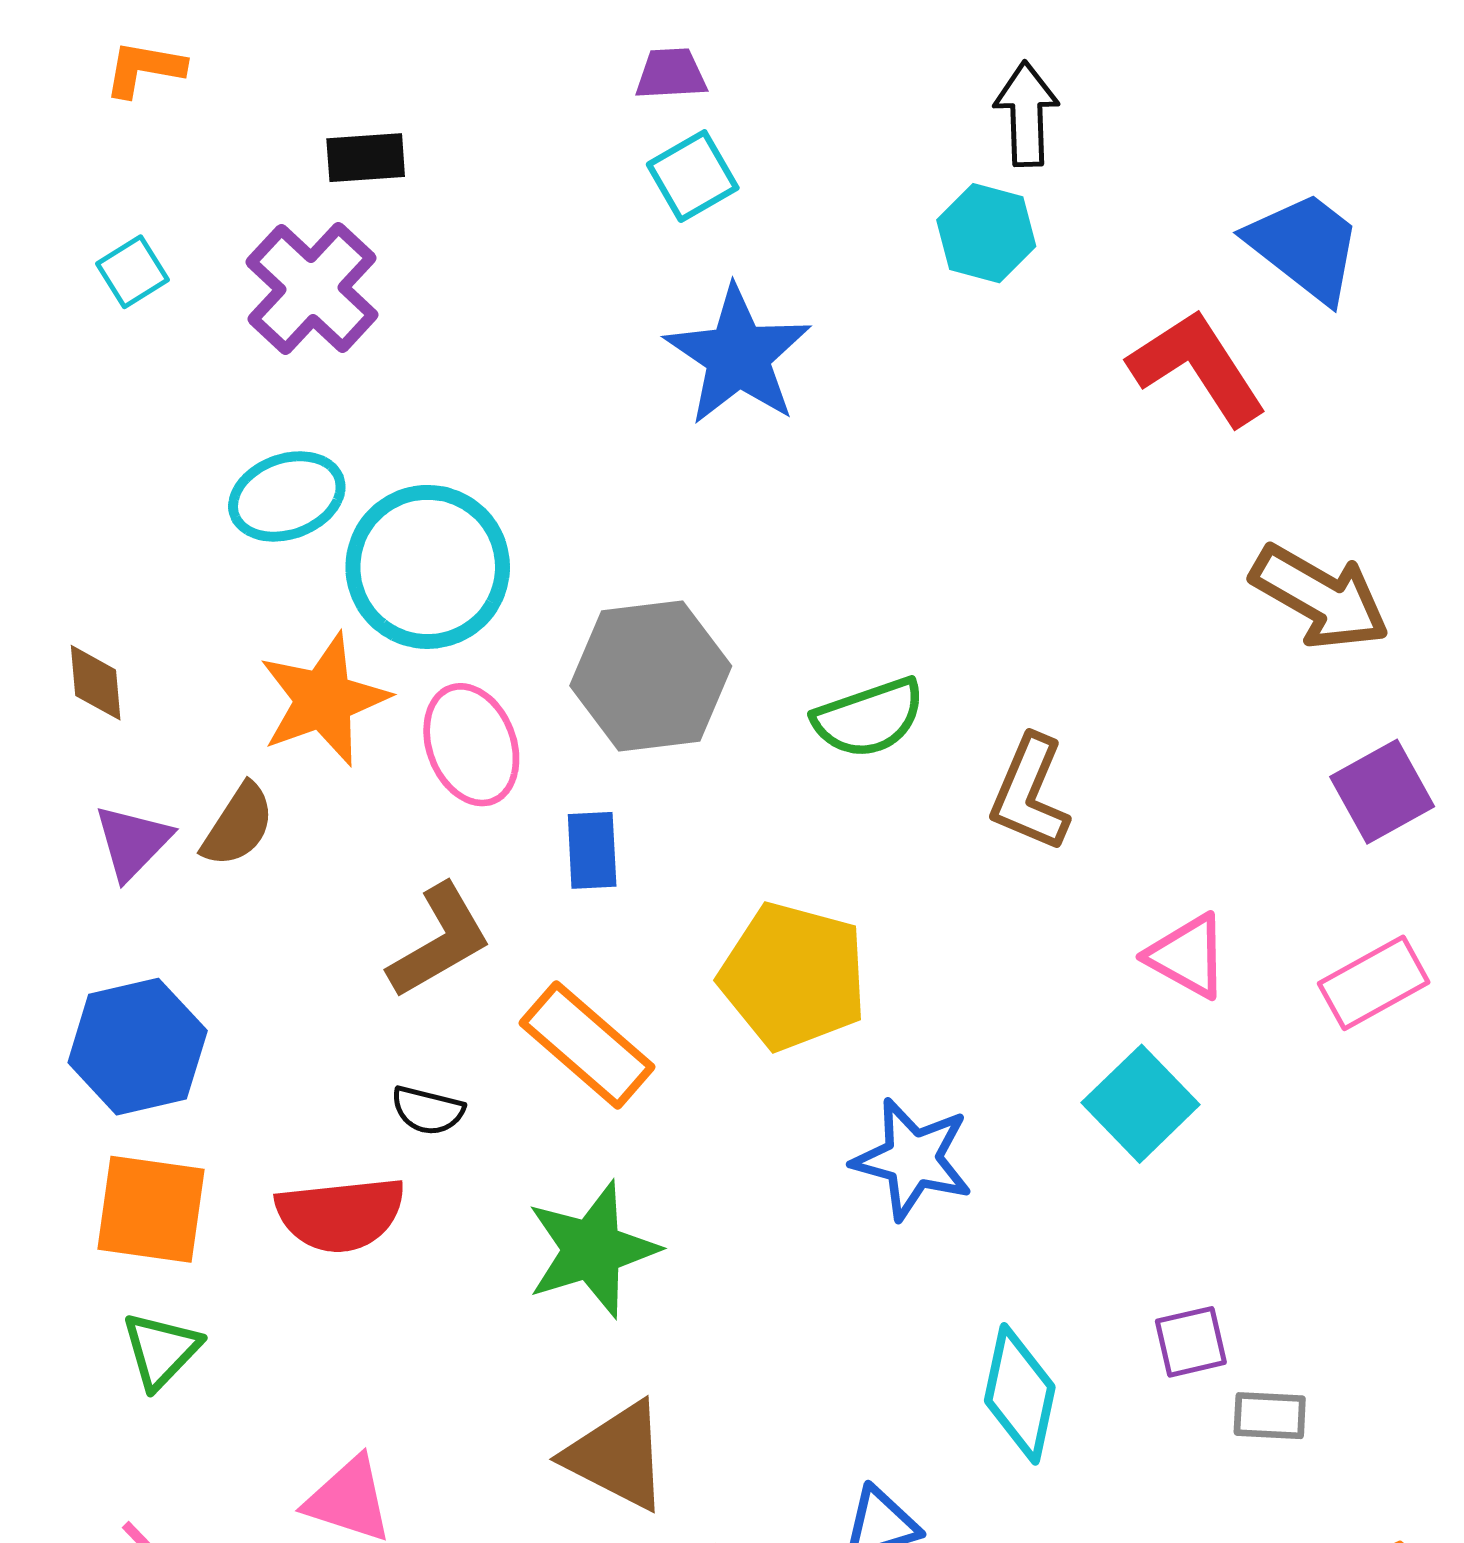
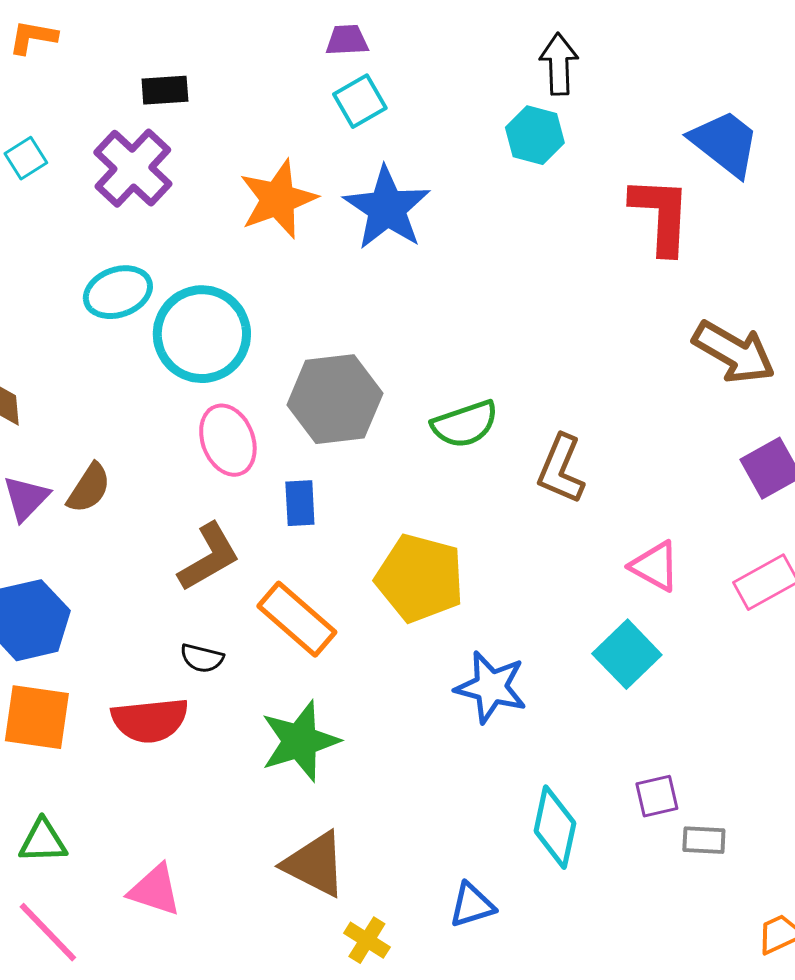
red L-shape: (1198, 367) -> (661, 215), turned 36
orange star: (324, 699) -> (278, 199), moved
green triangle: (161, 1350) -> (43, 841), moved, turned 44

